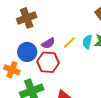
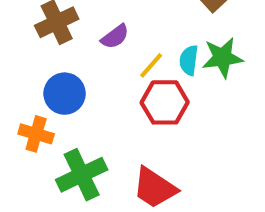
purple semicircle: (48, 43) -> (115, 37), moved
red hexagon: (48, 62) -> (165, 102), moved

